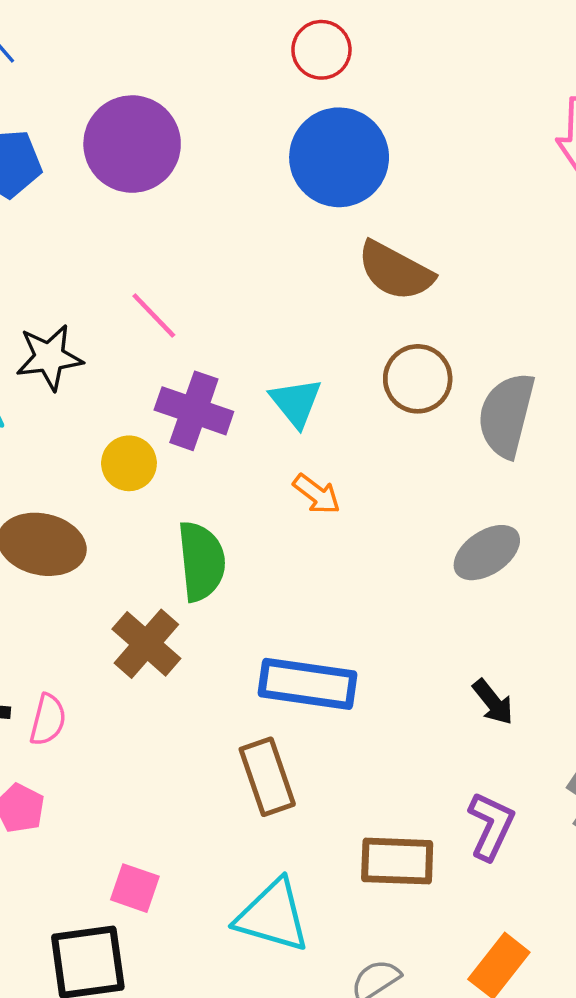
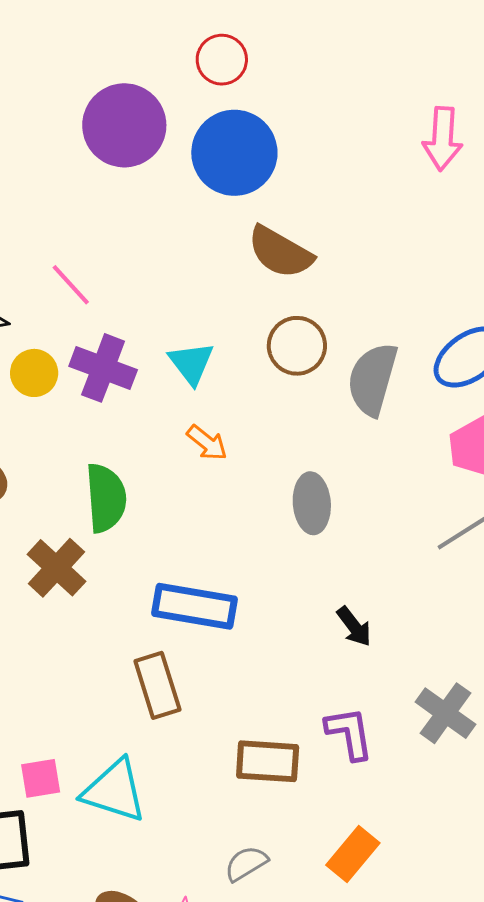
purple circle: (132, 144) -> (124, 125), moved
yellow circle: (129, 463) -> (34, 373), moved
gray ellipse: (487, 553) -> (312, 503), moved, turned -62
purple L-shape: (491, 826) -> (349, 733), turned -36
pink square: (135, 888) -> (41, 778), turned -30
cyan triangle: (273, 916) -> (114, 791), moved

